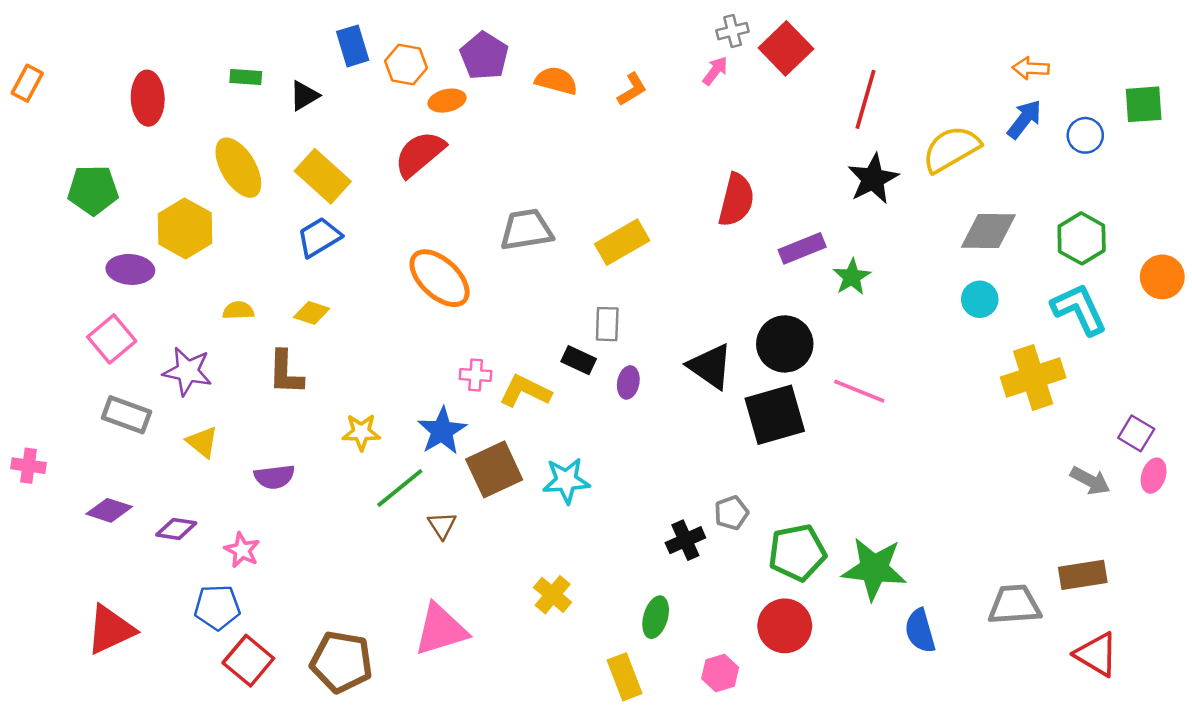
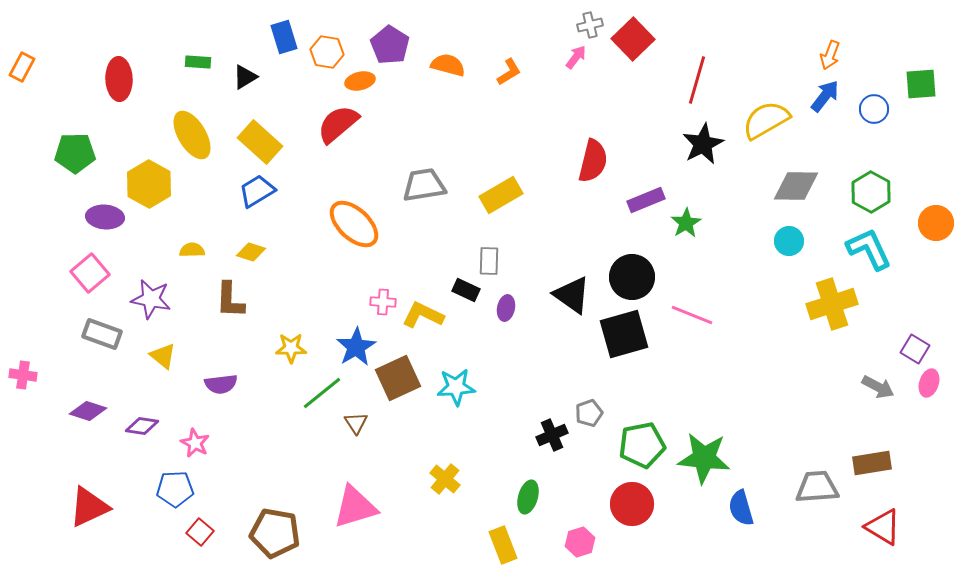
orange arrow: (1031, 68) -> (830, 55), turned -72
red square: (248, 661) -> (200, 532), size x0.7

